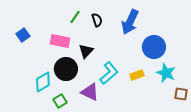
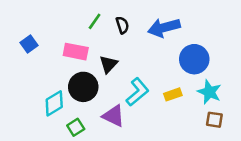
blue arrow: (130, 22) -> (164, 28), turned 50
brown square: (181, 94) -> (214, 120), moved

